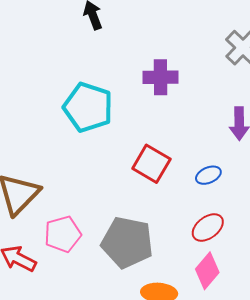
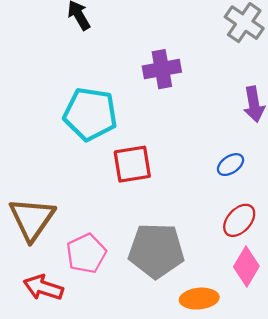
red square: (151, 164) -> (132, 164), moved, turned -30

